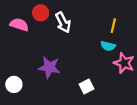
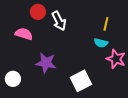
pink semicircle: (19, 25) -> (24, 34), moved
white square: (87, 87) -> (81, 81), size x1.5

